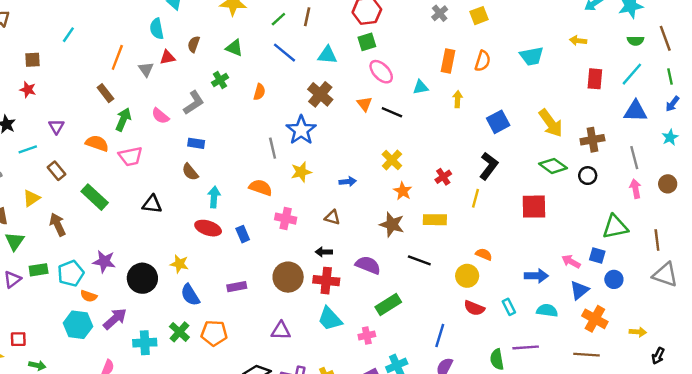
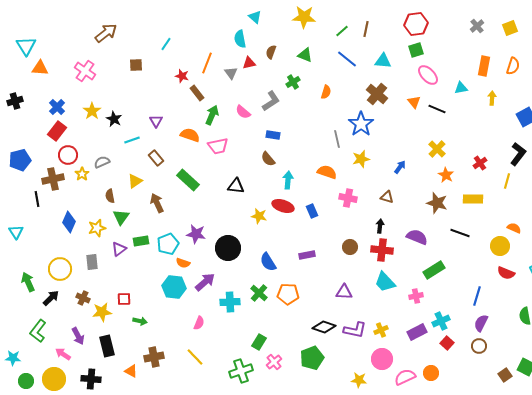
red star: (28, 90) -> (182, 76), moved
blue arrow: (348, 182) -> (400, 167), turned -48
black arrow: (324, 252) -> (380, 226), turned 96
yellow star: (179, 264) -> (259, 216), moved
brown circle: (288, 277) -> (350, 247), size x0.6

